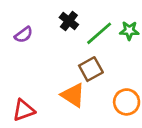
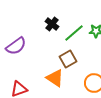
purple semicircle: (24, 35) -> (16, 46), moved, size x1.5

